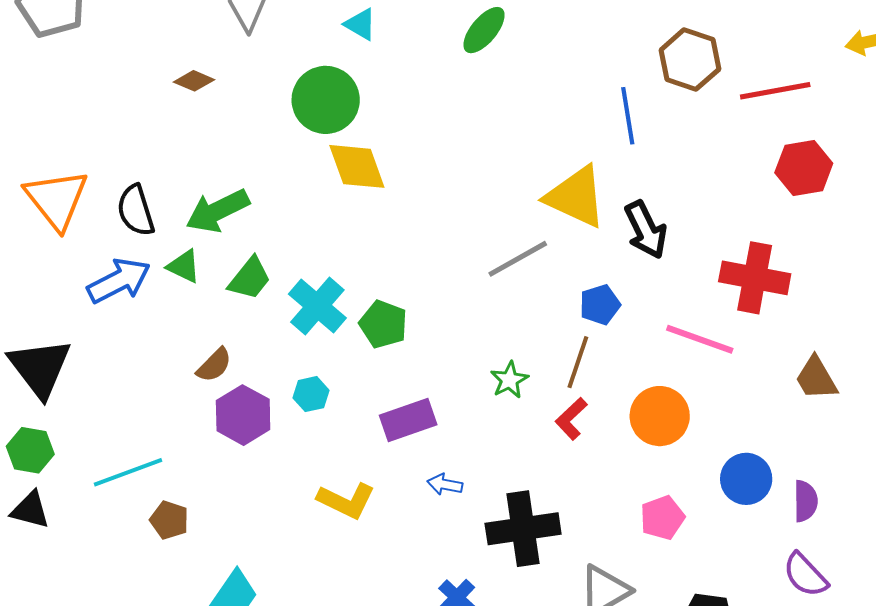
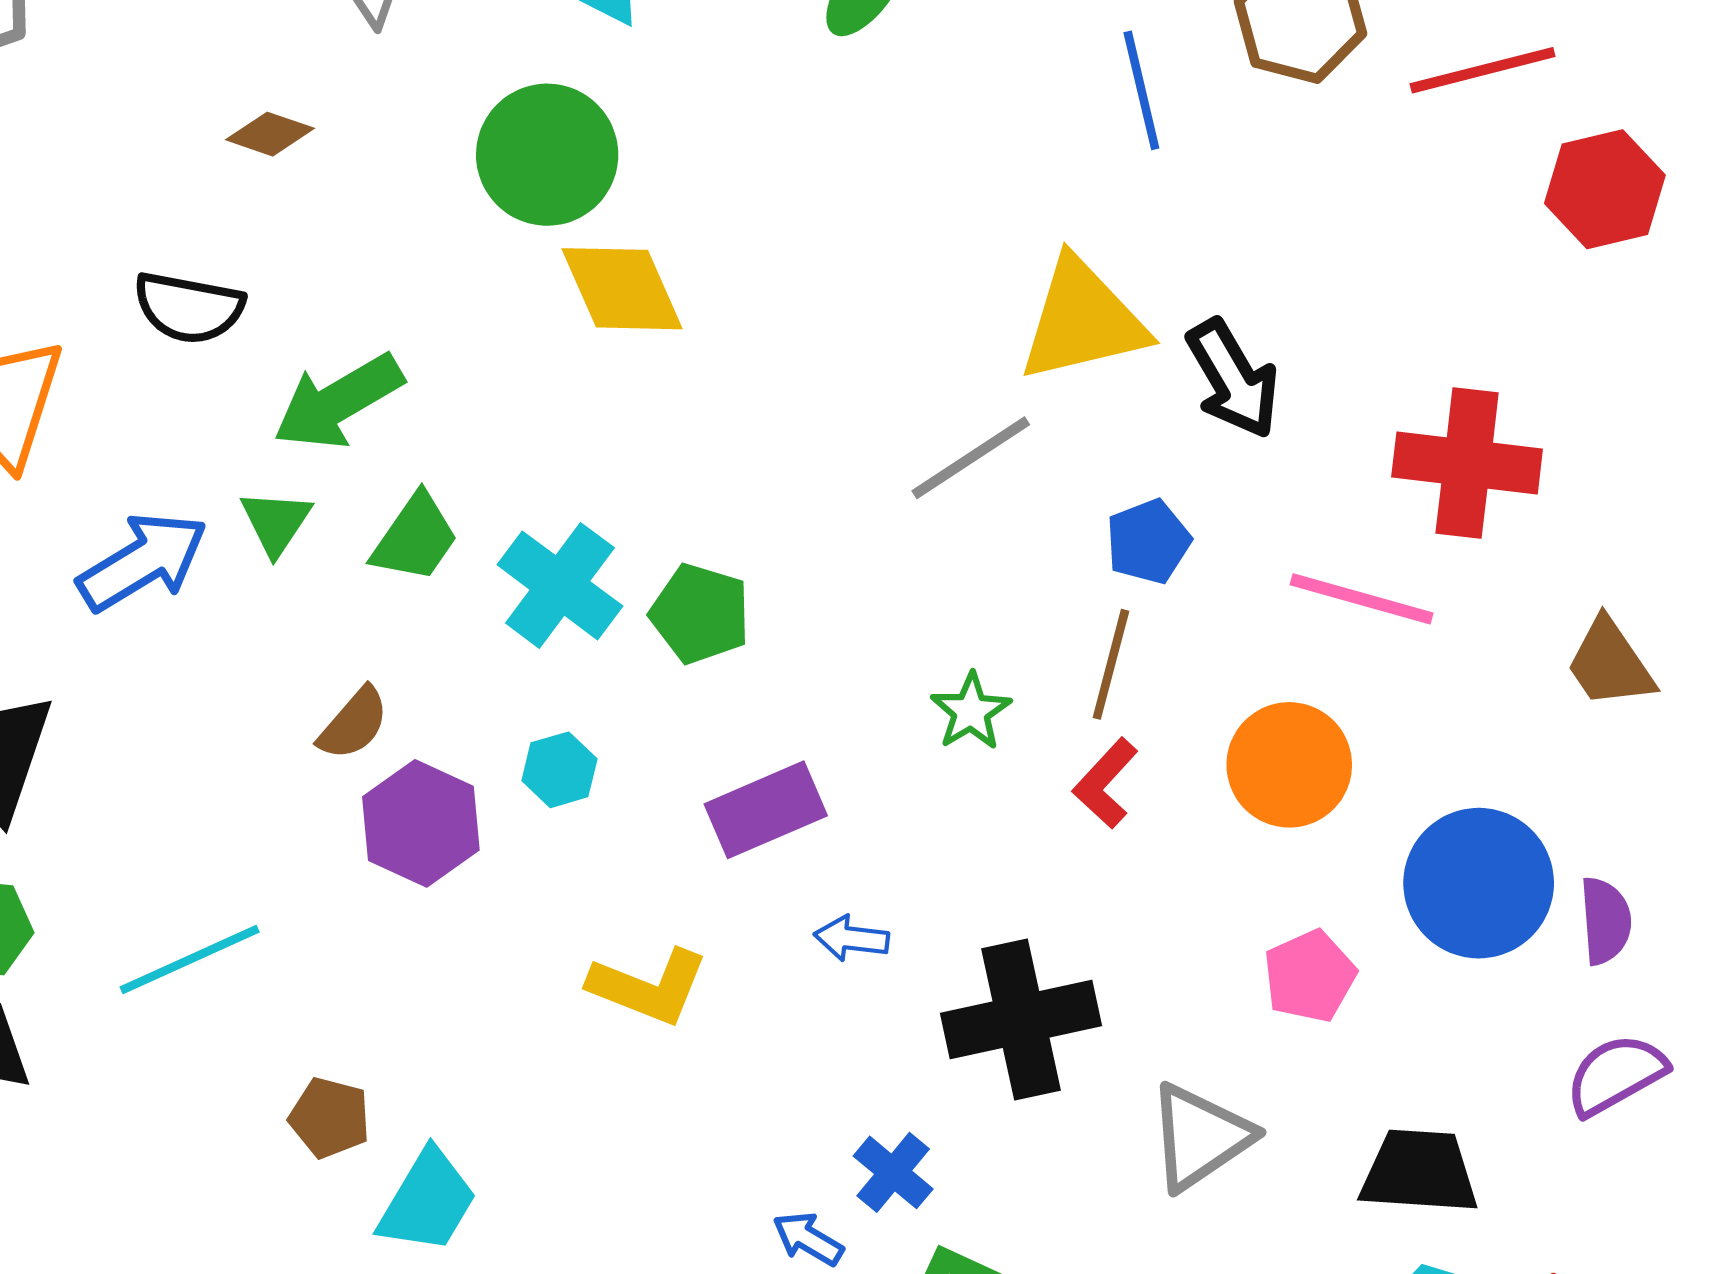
blue line: (628, 116) -> (1141, 90), moved
red hexagon: (804, 168) -> (1605, 189), moved
yellow triangle: (576, 197) -> (1083, 320), turned -34
black semicircle: (136, 210) -> (189, 308), moved, turned -58
green triangle: (184, 266) -> (276, 522), turned 42
blue circle: (746, 479) -> (1479, 883), size x1.4
brown pentagon: (169, 520) -> (330, 1118), moved
purple semicircle: (805, 575) -> (1616, 1075), turned 108

